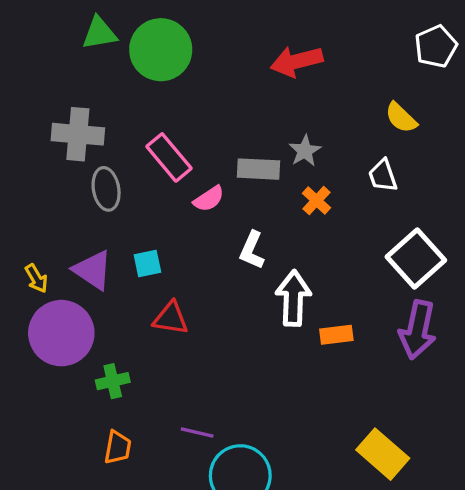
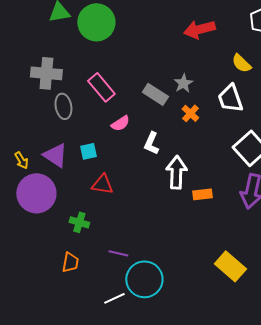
red arrow: (297, 61) -> (199, 29), moved
gray rectangle: (258, 169) -> (155, 94), turned 30
white trapezoid: (383, 176) -> (230, 98), size x1.4
pink semicircle: (209, 199) -> (120, 123), moved
green cross: (113, 381) -> (79, 222), moved, turned 30

